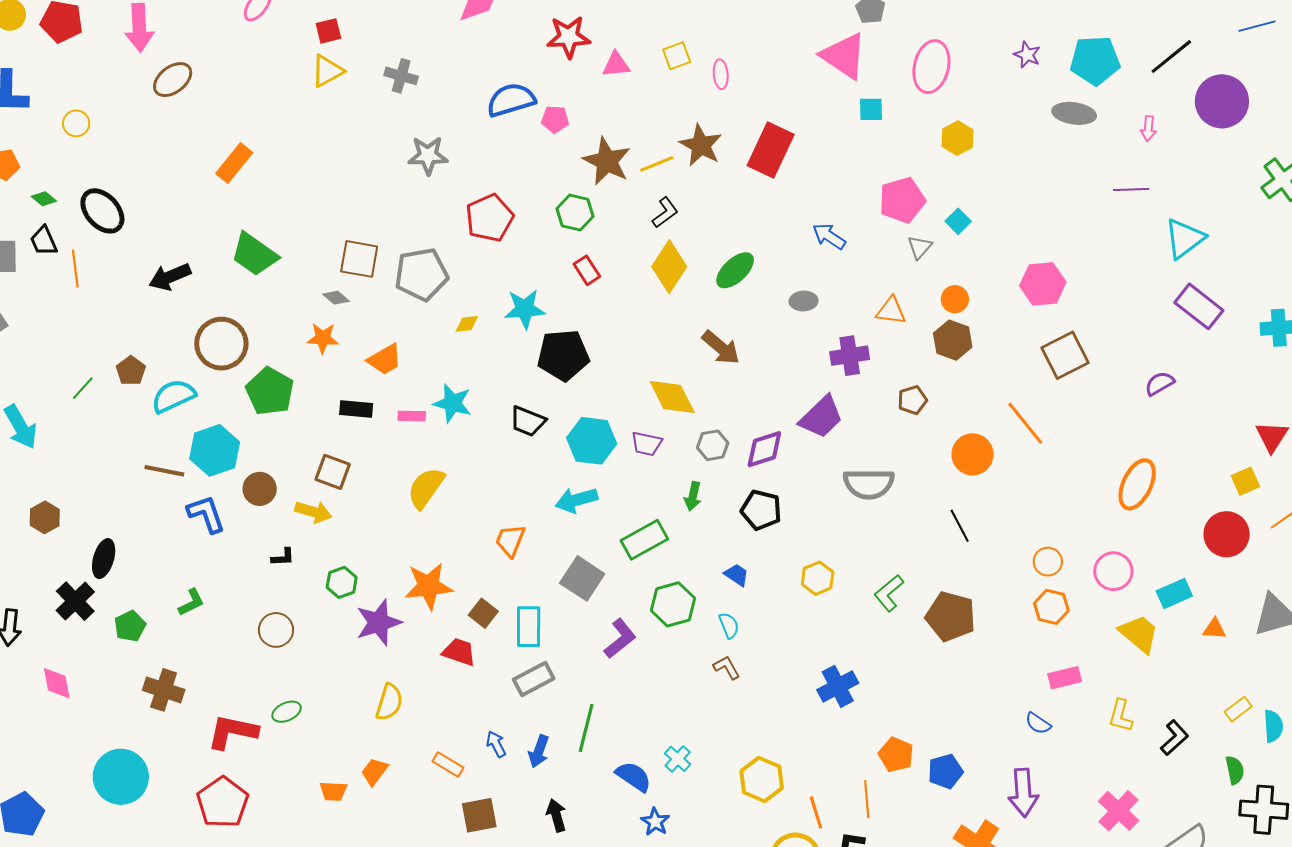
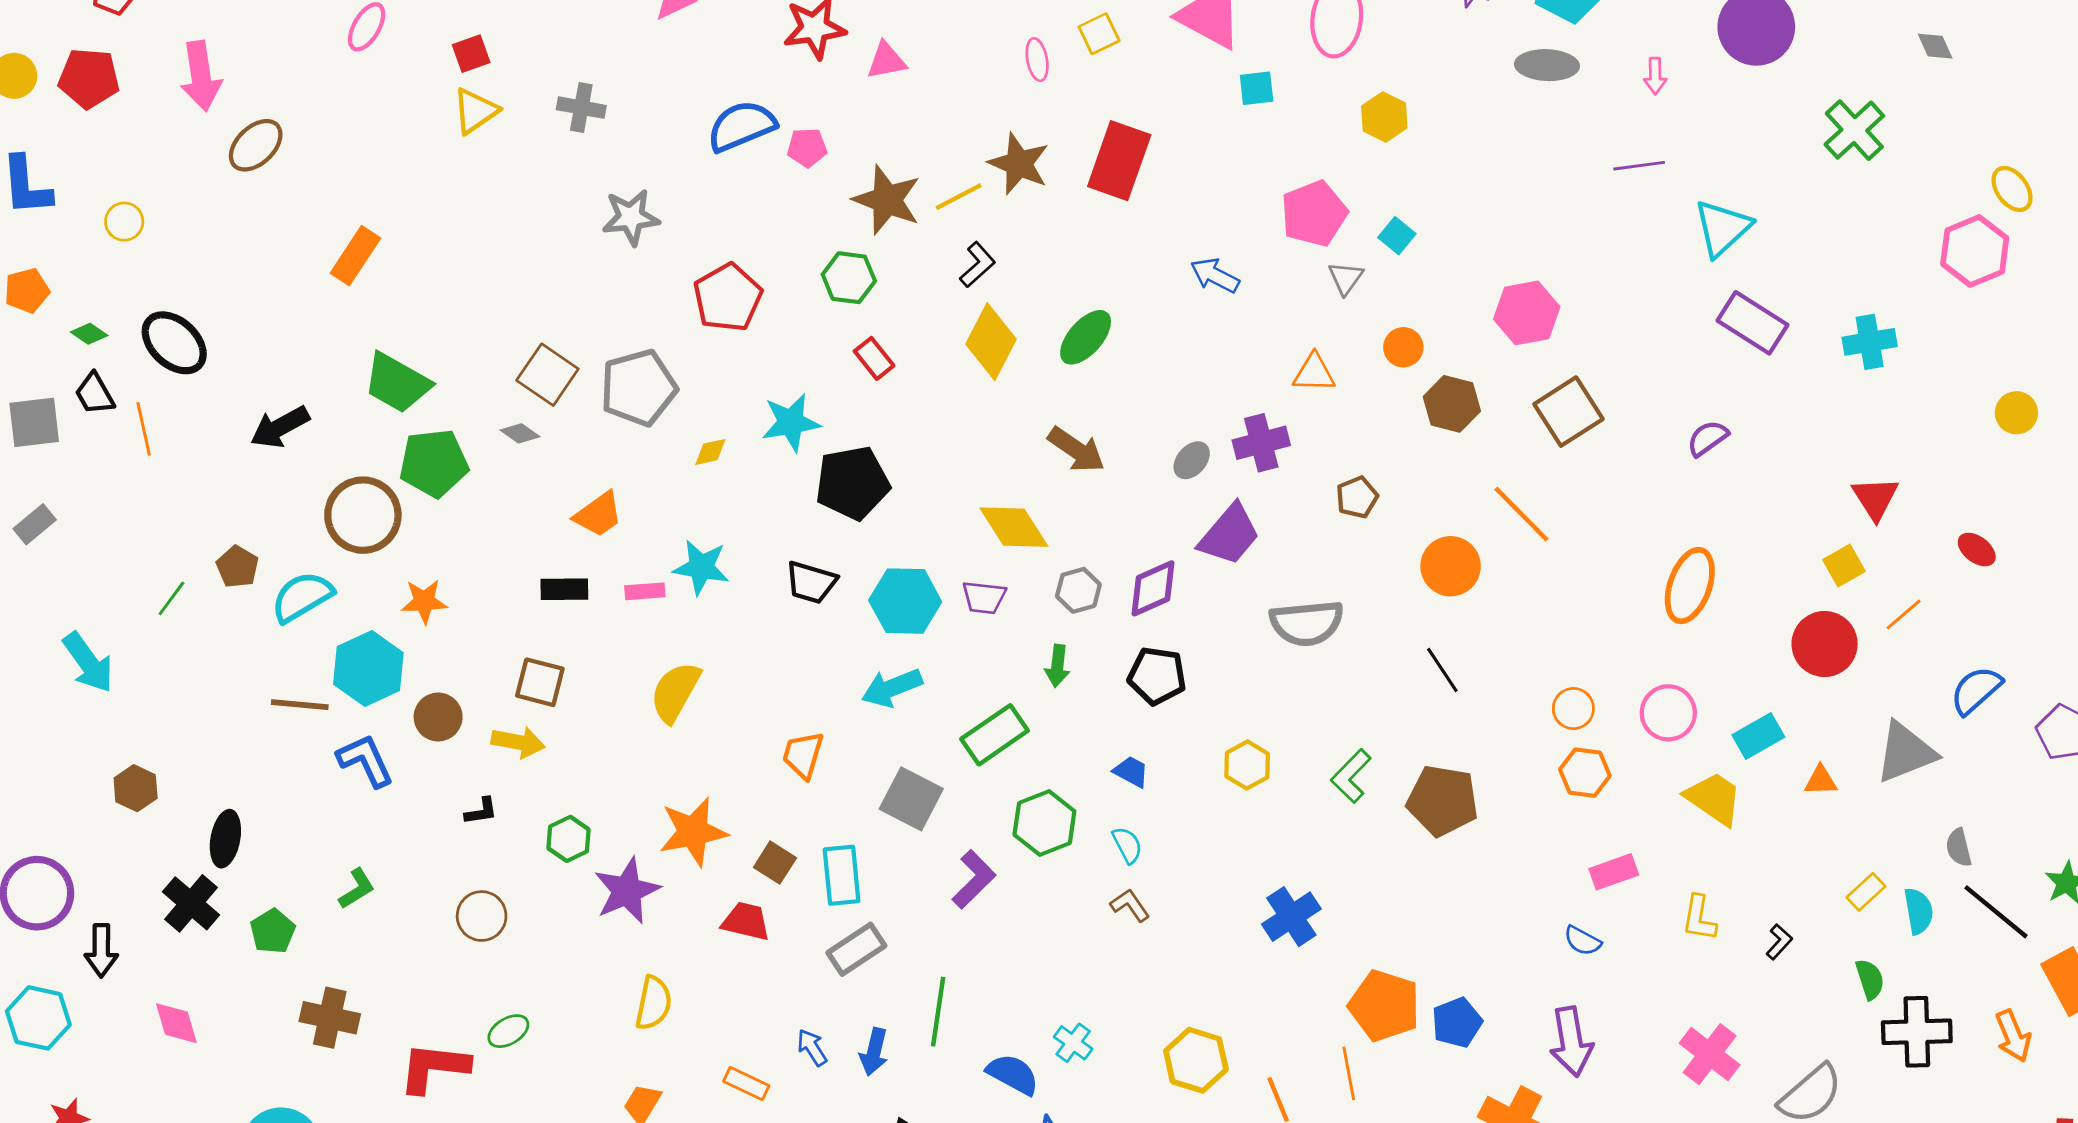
yellow square: (677, 56) -> (1099, 34), moved
brown square: (359, 259) -> (547, 375), turned 30
gray ellipse: (804, 301) -> (1192, 460), moved, turned -40
orange star: (323, 338) -> (424, 601), moved
brown hexagon: (953, 340) -> (1452, 404), moved
green pentagon: (270, 391) -> (434, 463), moved, turned -30
black L-shape: (1174, 738) -> (1779, 942), size x0.7
orange pentagon: (896, 755) -> (1384, 1006), size x1.4

